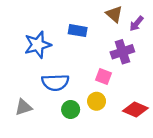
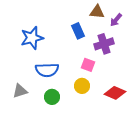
brown triangle: (114, 14) -> (97, 12), turned -35
blue rectangle: (78, 31) -> (78, 31), moved, turned 56
green circle: (71, 109) -> (52, 97), moved

